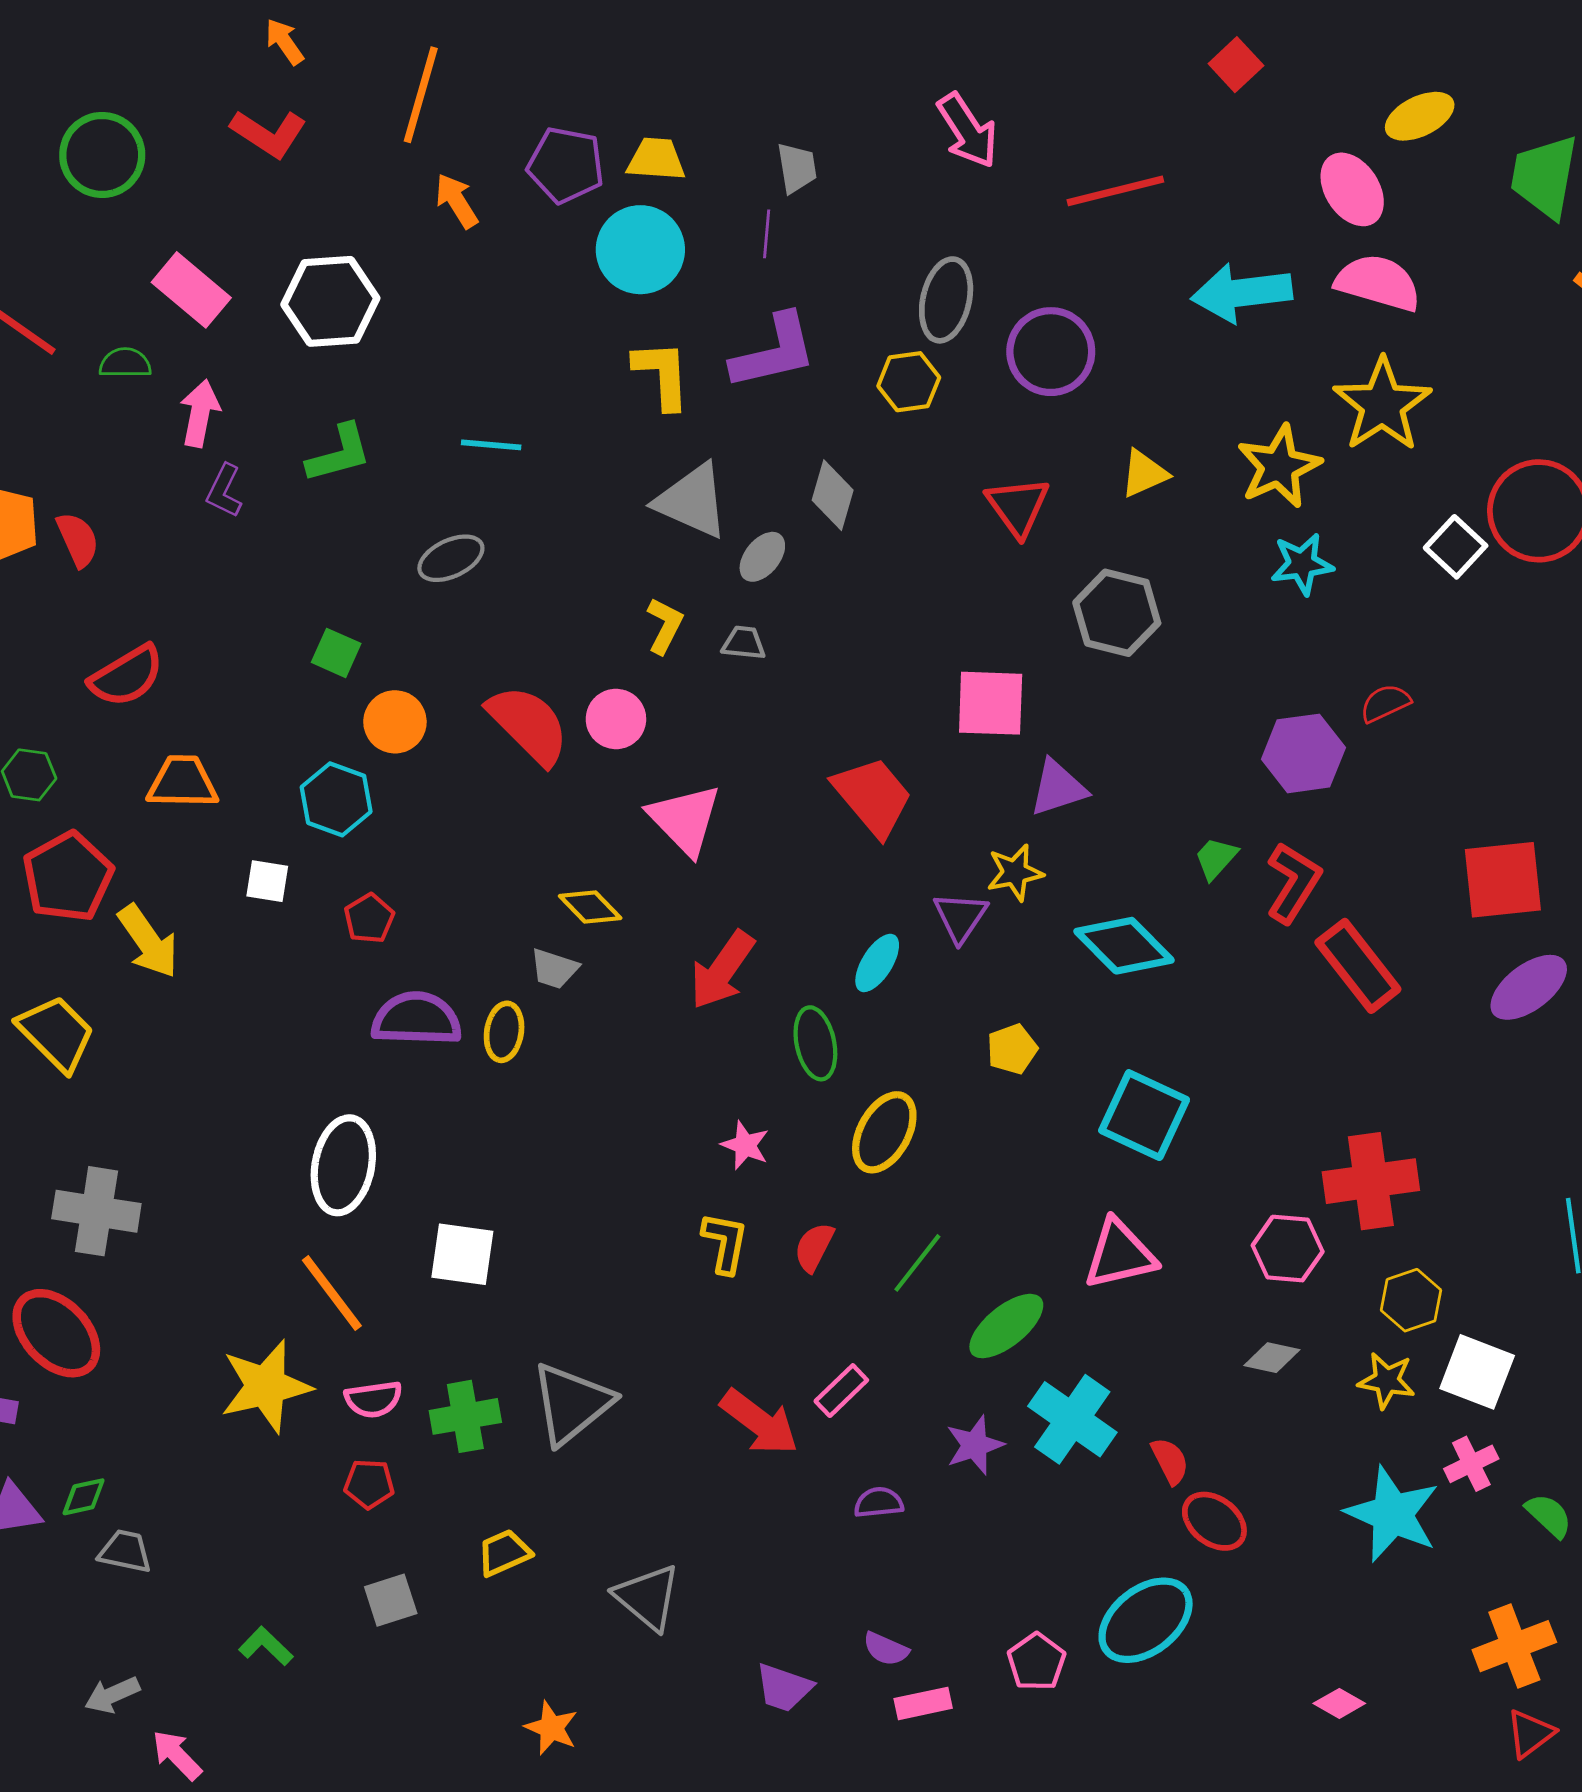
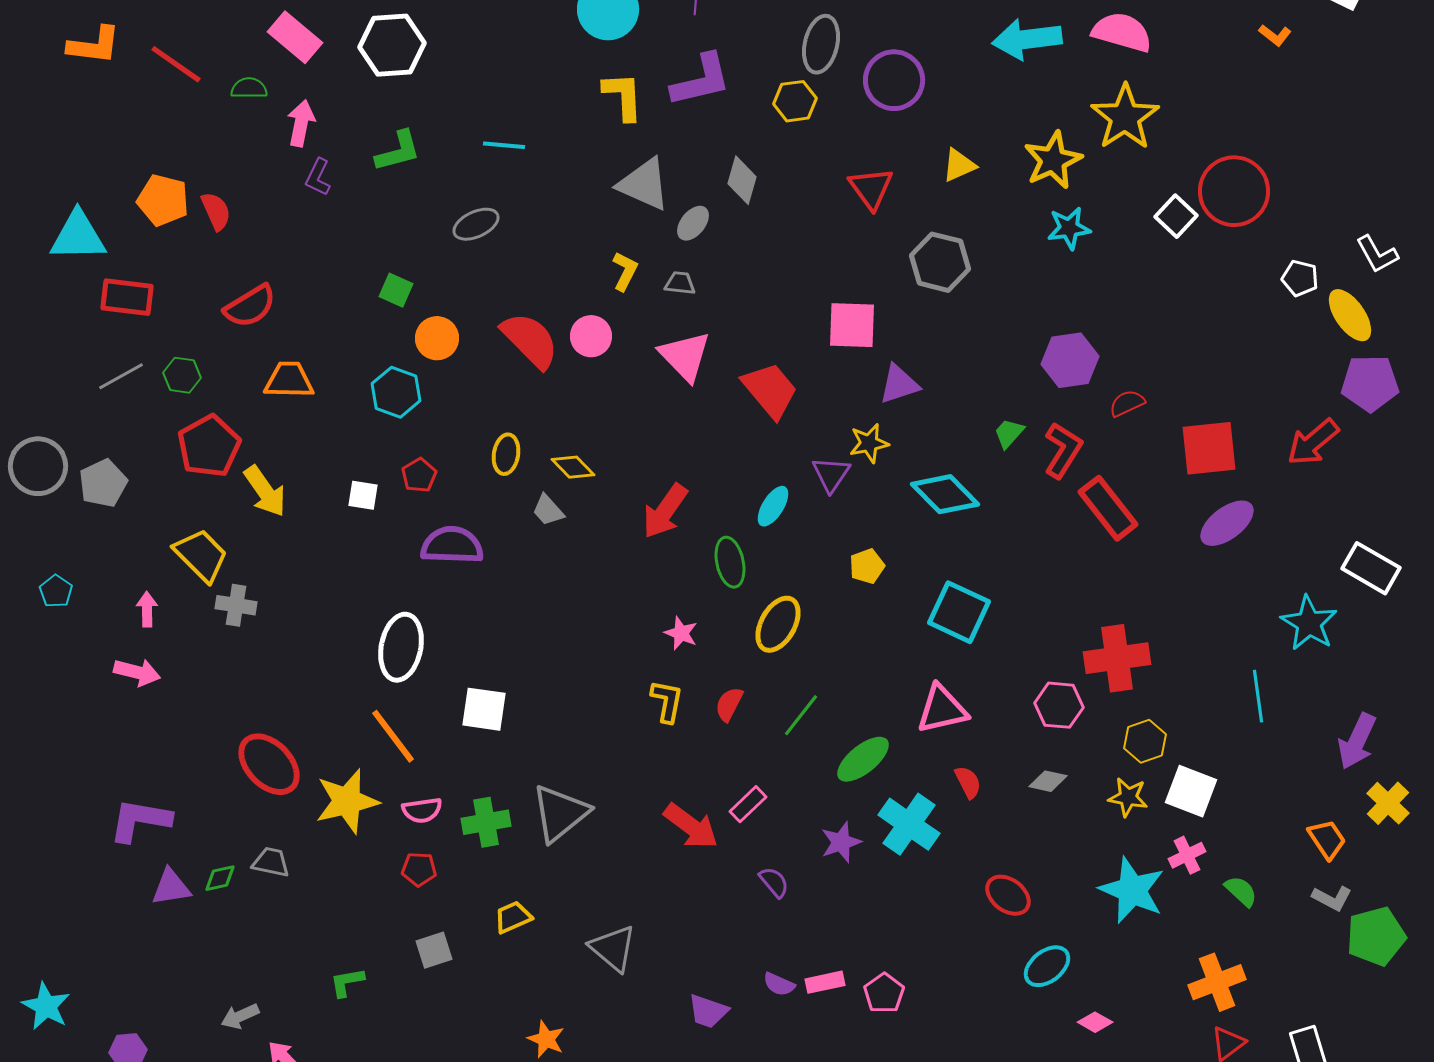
red semicircle: (1385, 703) -> (1127, 403), moved
pink triangle: (685, 819) -> (685, 356), moved
white square: (267, 881) -> (363, 495), moved
gray trapezoid: (554, 969) -> (548, 510), turned 30
yellow ellipse: (504, 1032) -> (506, 454), moved
gray cross: (96, 1211) -> (236, 605), moved, size x0.7
red ellipse: (56, 1333) -> (269, 764), moved
red semicircle: (1170, 1461) -> (968, 782), moved
purple semicircle: (879, 1503) -> (774, 882), turned 56
gray trapezoid: (125, 1551) -> (271, 862), moved
cyan ellipse: (1146, 1620) -> (1047, 966), moved, size x0.7
green L-shape: (266, 1646) -> (347, 982), turned -54
pink rectangle: (923, 1703) -> (825, 982), moved

